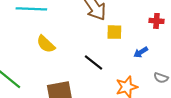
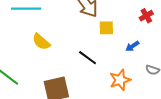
red cross: (156, 21) -> (146, 16), turned -32

